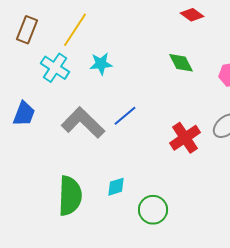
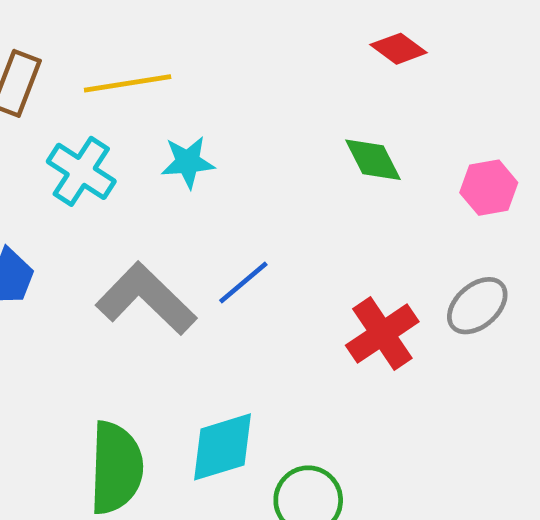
yellow line: (75, 30) -> (128, 83), turned 48
cyan diamond: (116, 187) -> (223, 447), size x1.6

